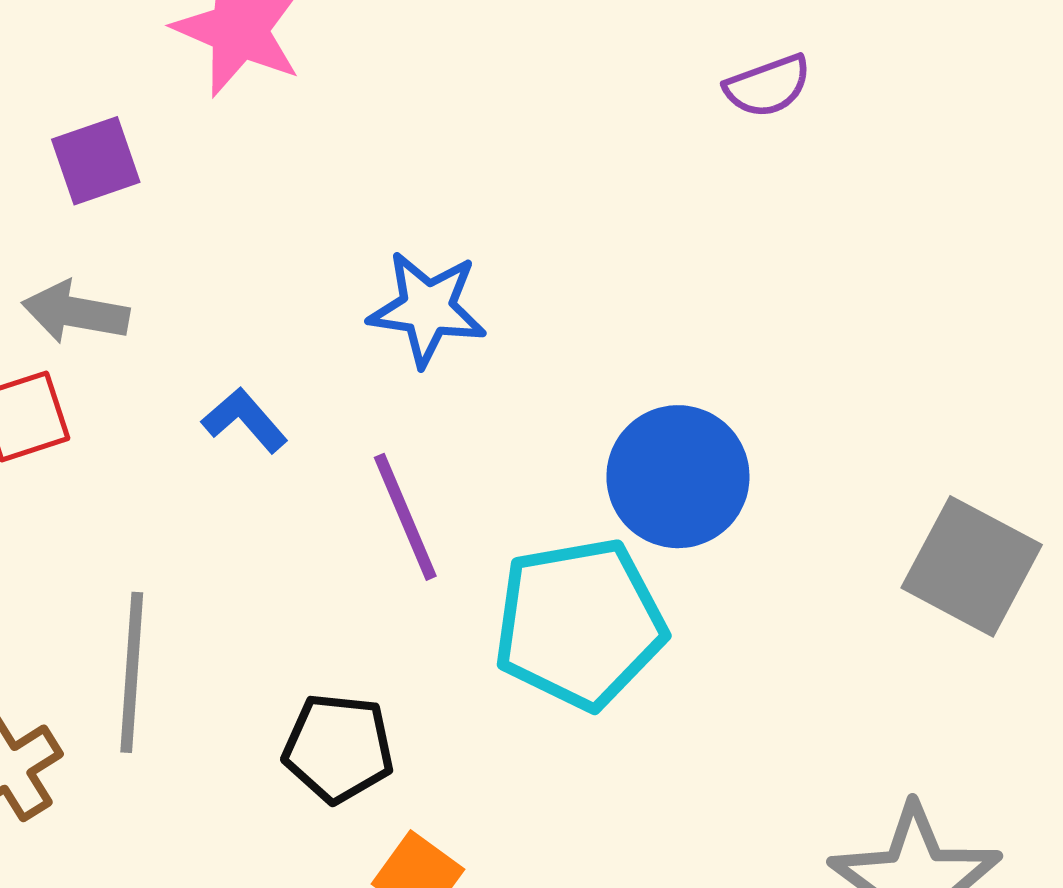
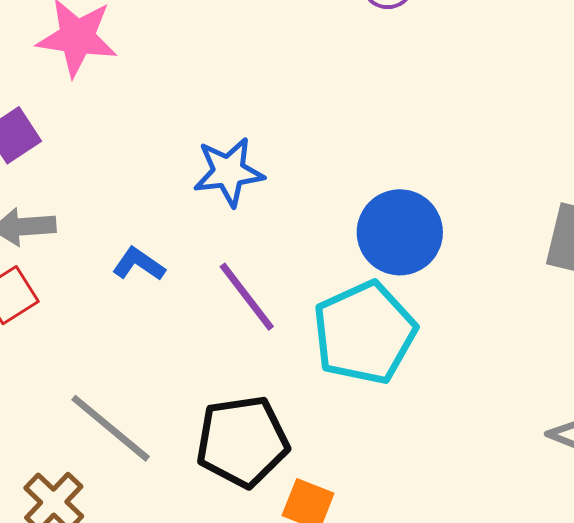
gray line: (132, 672) -> (111, 428), turned -40
black pentagon: (338, 748) -> (242, 441), size x1.4

